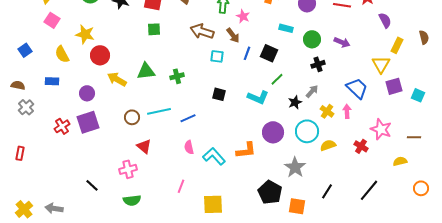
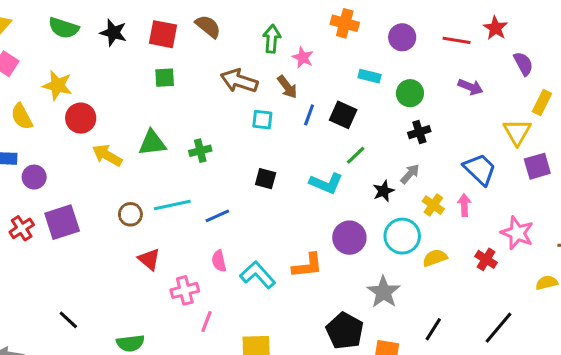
purple arrow: (342, 42) -> (471, 87), moved
purple circle: (87, 93) -> (34, 177), moved
pink cross: (128, 169) -> (185, 290), moved

